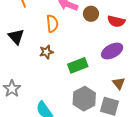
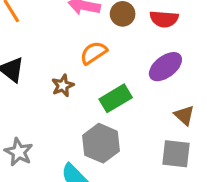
orange semicircle: (52, 24) -> (94, 53), moved, turned -108
gray hexagon: (84, 99) -> (101, 143), moved

